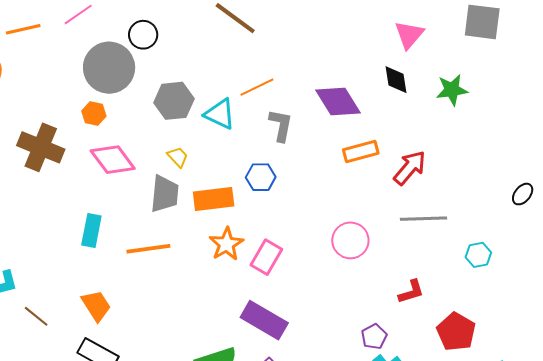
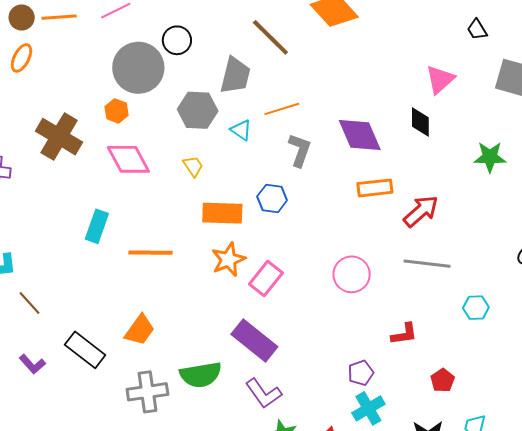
green star: (452, 90) -> (490, 157), moved
cyan triangle: (220, 114) -> (241, 130), size x0.7
gray trapezoid: (165, 194) -> (235, 76), moved
orange trapezoid: (96, 306) -> (140, 330), moved, turned 60
red pentagon: (456, 332) -> (443, 380), size x0.6

